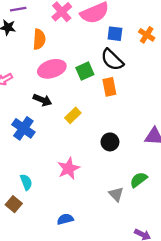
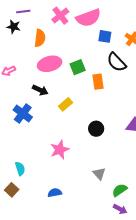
black semicircle: (112, 60) -> (117, 62), moved
green semicircle: (139, 180) -> (120, 190), moved
cyan semicircle: (26, 182) -> (20, 169), moved
brown square: (14, 204) -> (12, 190), moved

